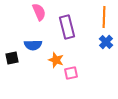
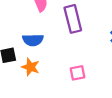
orange star: (56, 60) -> (31, 67), moved

